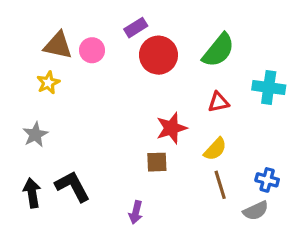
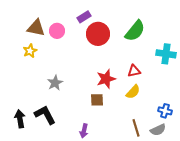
red triangle: (218, 102) -> (134, 71), moved
gray star: (35, 135) -> (55, 83), moved
brown line: (220, 185) -> (136, 128), moved

